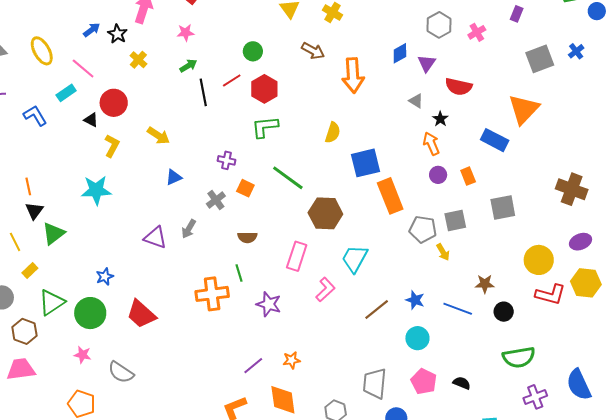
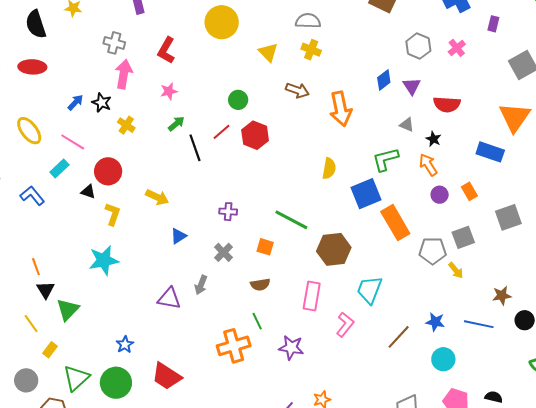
green L-shape: (265, 127) -> (385, 159), moved
orange square: (245, 188) -> (265, 247), moved

